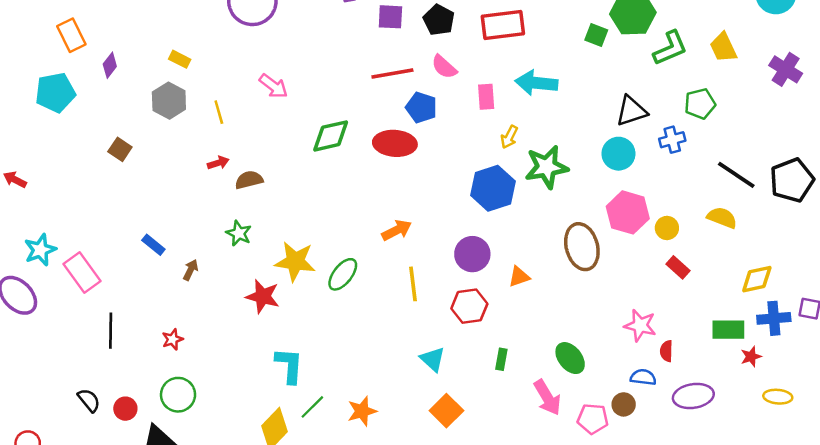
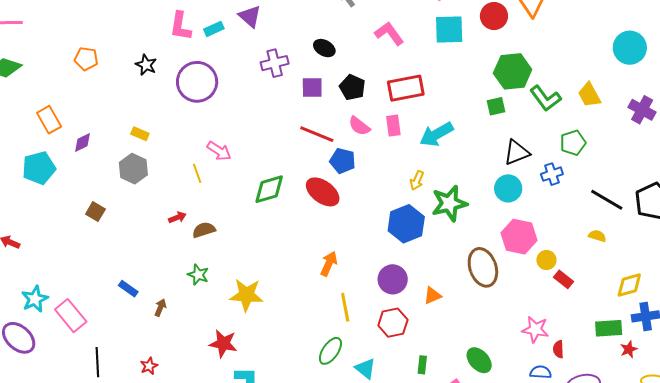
green square: (596, 35) -> (496, 106), moved, turned -30
green L-shape: (670, 48) -> (545, 98), turned 80
purple diamond: (110, 65) -> (83, 143), turned 30
red line: (392, 73) -> (317, 134), turned 36
cyan arrow: (536, 83) -> (436, 134), turned -32
pink rectangle: (486, 97) -> (393, 126), moved
yellow line: (219, 112) -> (197, 173), moved
red ellipse: (395, 143) -> (323, 192), turned 36
yellow semicircle: (722, 218) -> (597, 236), size x0.7
yellow circle: (667, 228) -> (546, 260), moved
orange arrow: (397, 230) -> (329, 264), turned -35
green ellipse: (343, 274) -> (330, 351), moved
red star: (263, 296) -> (223, 344), moved

